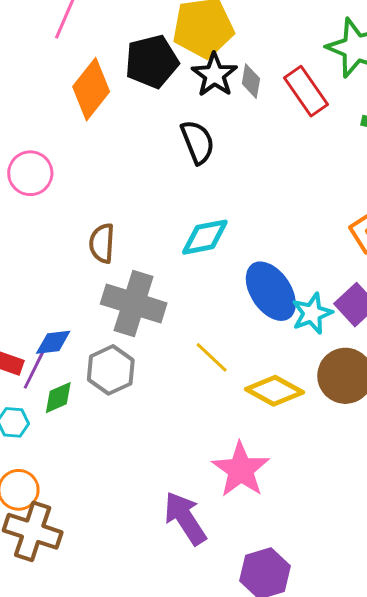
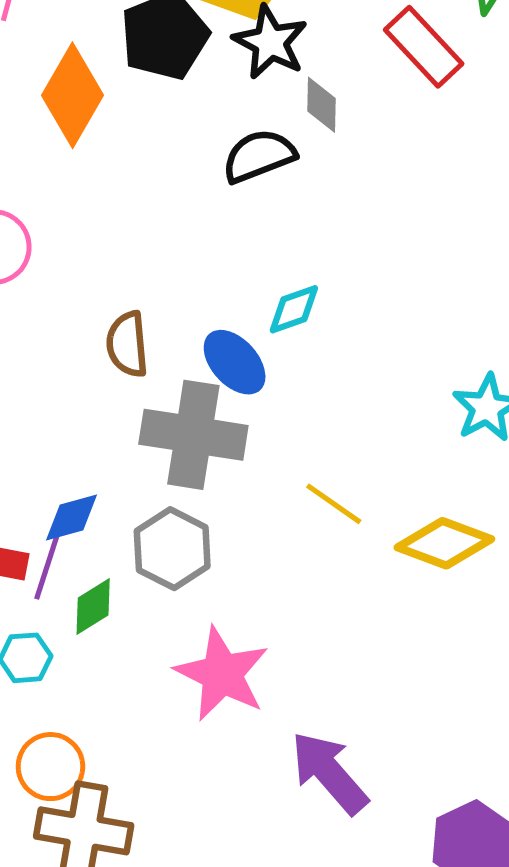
gray diamond: (251, 81) -> (322, 105), moved
black semicircle: (198, 142) -> (259, 156), turned -81
cyan diamond: (205, 237) -> (294, 309), size x0.7
blue ellipse: (271, 291) -> (235, 362), moved, size x0.7
pink star: (241, 470) -> (222, 674), moved

